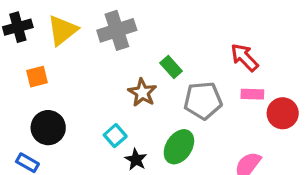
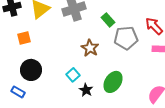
green rectangle: (171, 67) -> (108, 20), moved
gray pentagon: (203, 101) -> (126, 38), moved

